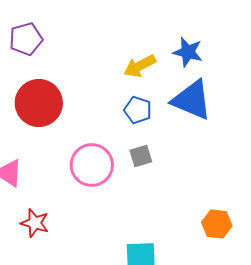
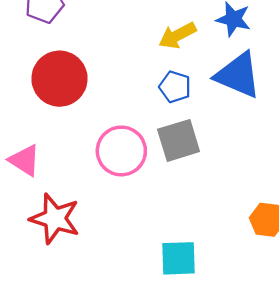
gray square: (141, 156) -> (179, 140), size x1.6
red star: (35, 223) -> (55, 219), size x1.5

